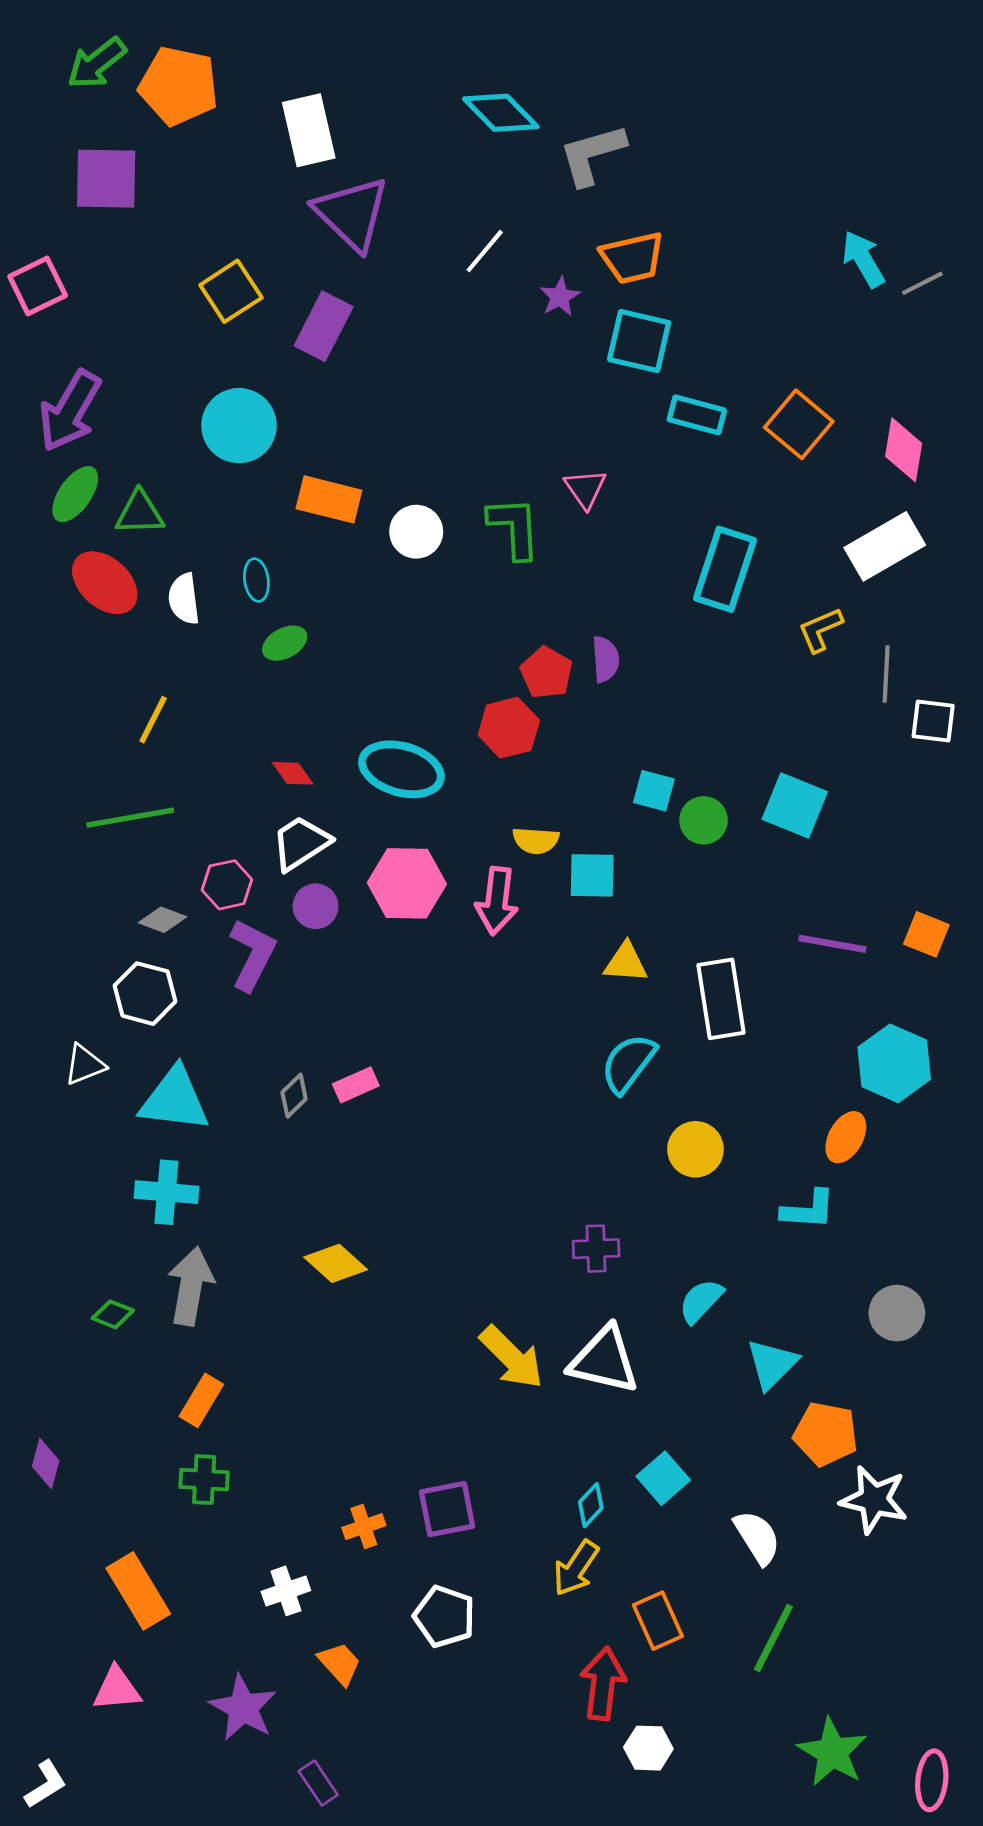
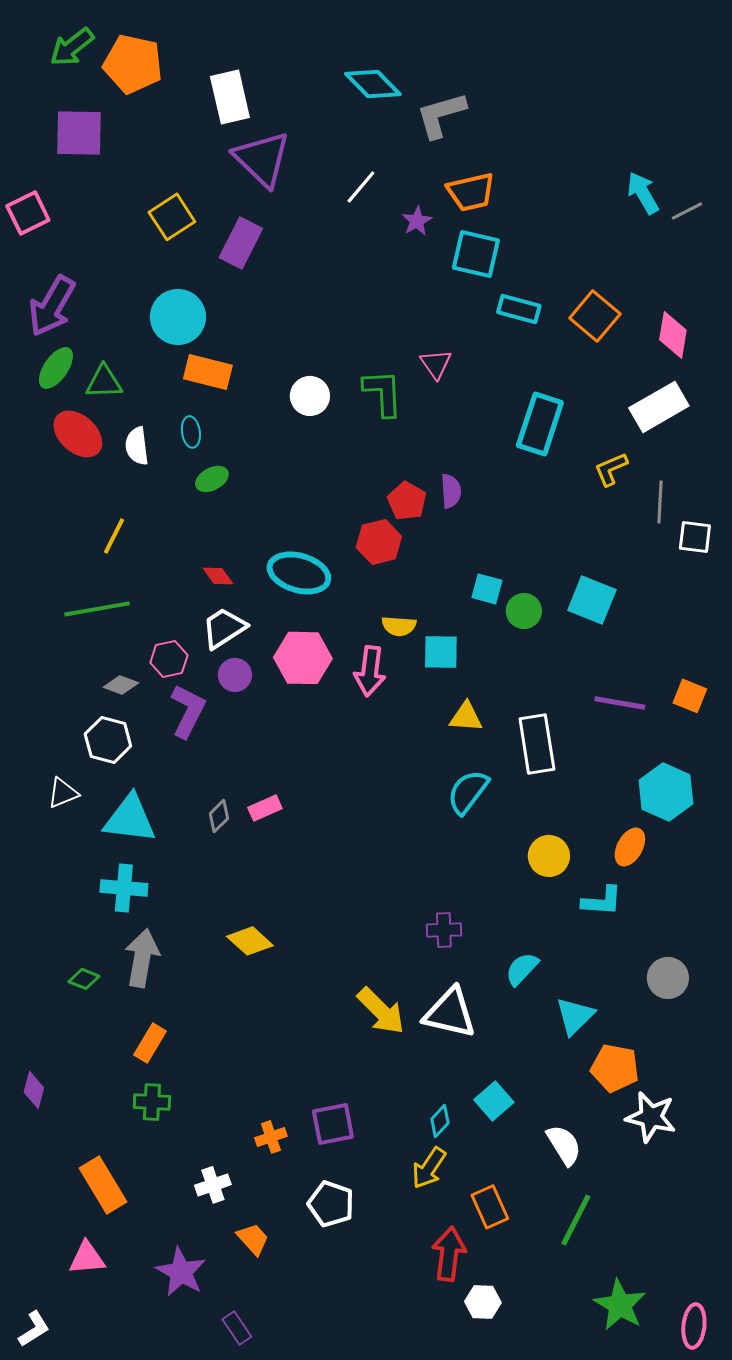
orange rectangle: (329, 499) -> (208, 372), moved
yellow circle: (695, 1149) -> (549, 856), moved

